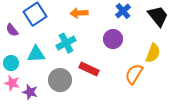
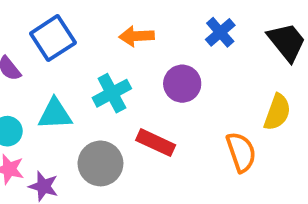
purple circle: (113, 39) -> (182, 84), moved
orange semicircle: (134, 74) -> (241, 152), turned 130

